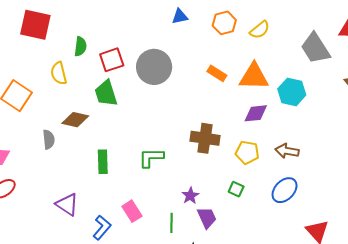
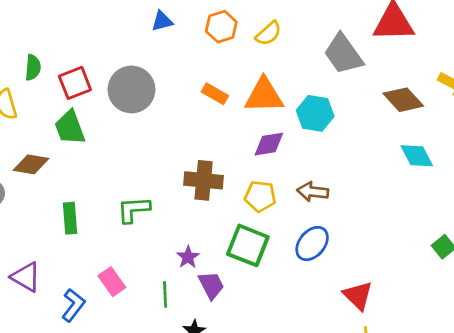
green square: (236, 189) -> (248, 245), size x2.0

